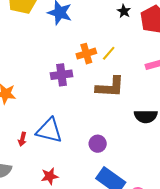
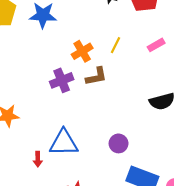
yellow line: (109, 53) -> (116, 45), moved
brown L-shape: (110, 87) -> (96, 76), moved, size x0.7

